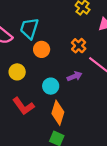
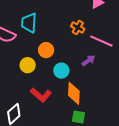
orange circle: (42, 49) -> (46, 50), moved
purple arrow: (75, 76) -> (88, 61), moved

